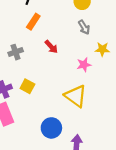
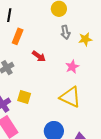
gray arrow: (84, 27) -> (65, 32), turned 32
yellow star: (102, 49) -> (85, 39), moved

